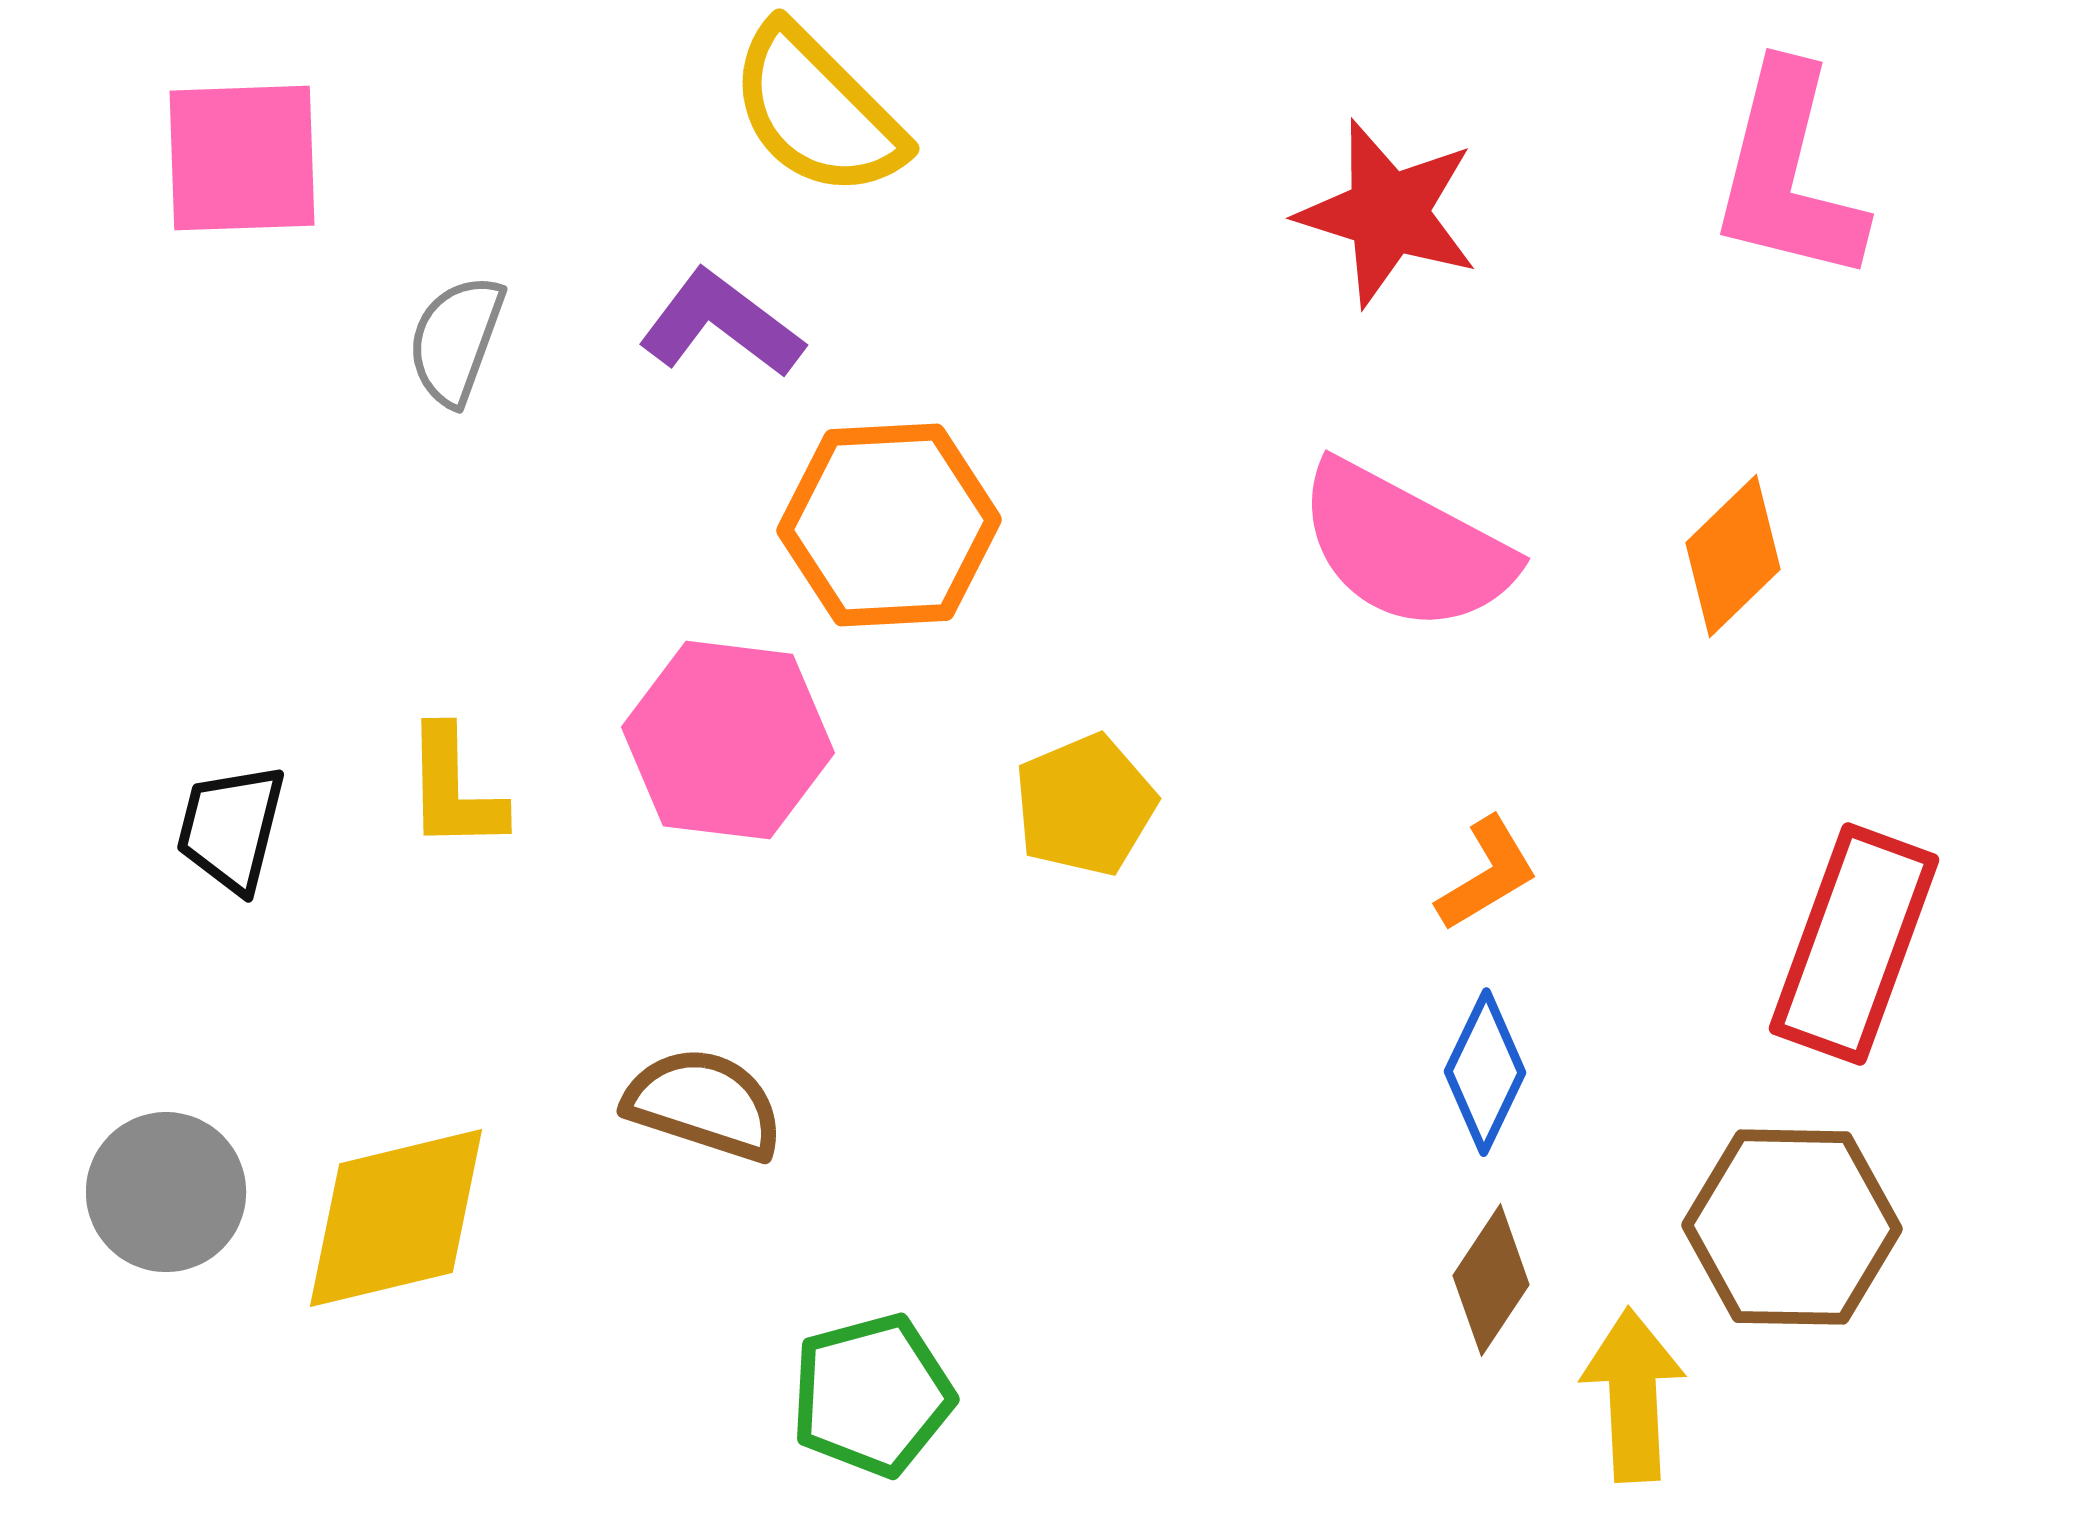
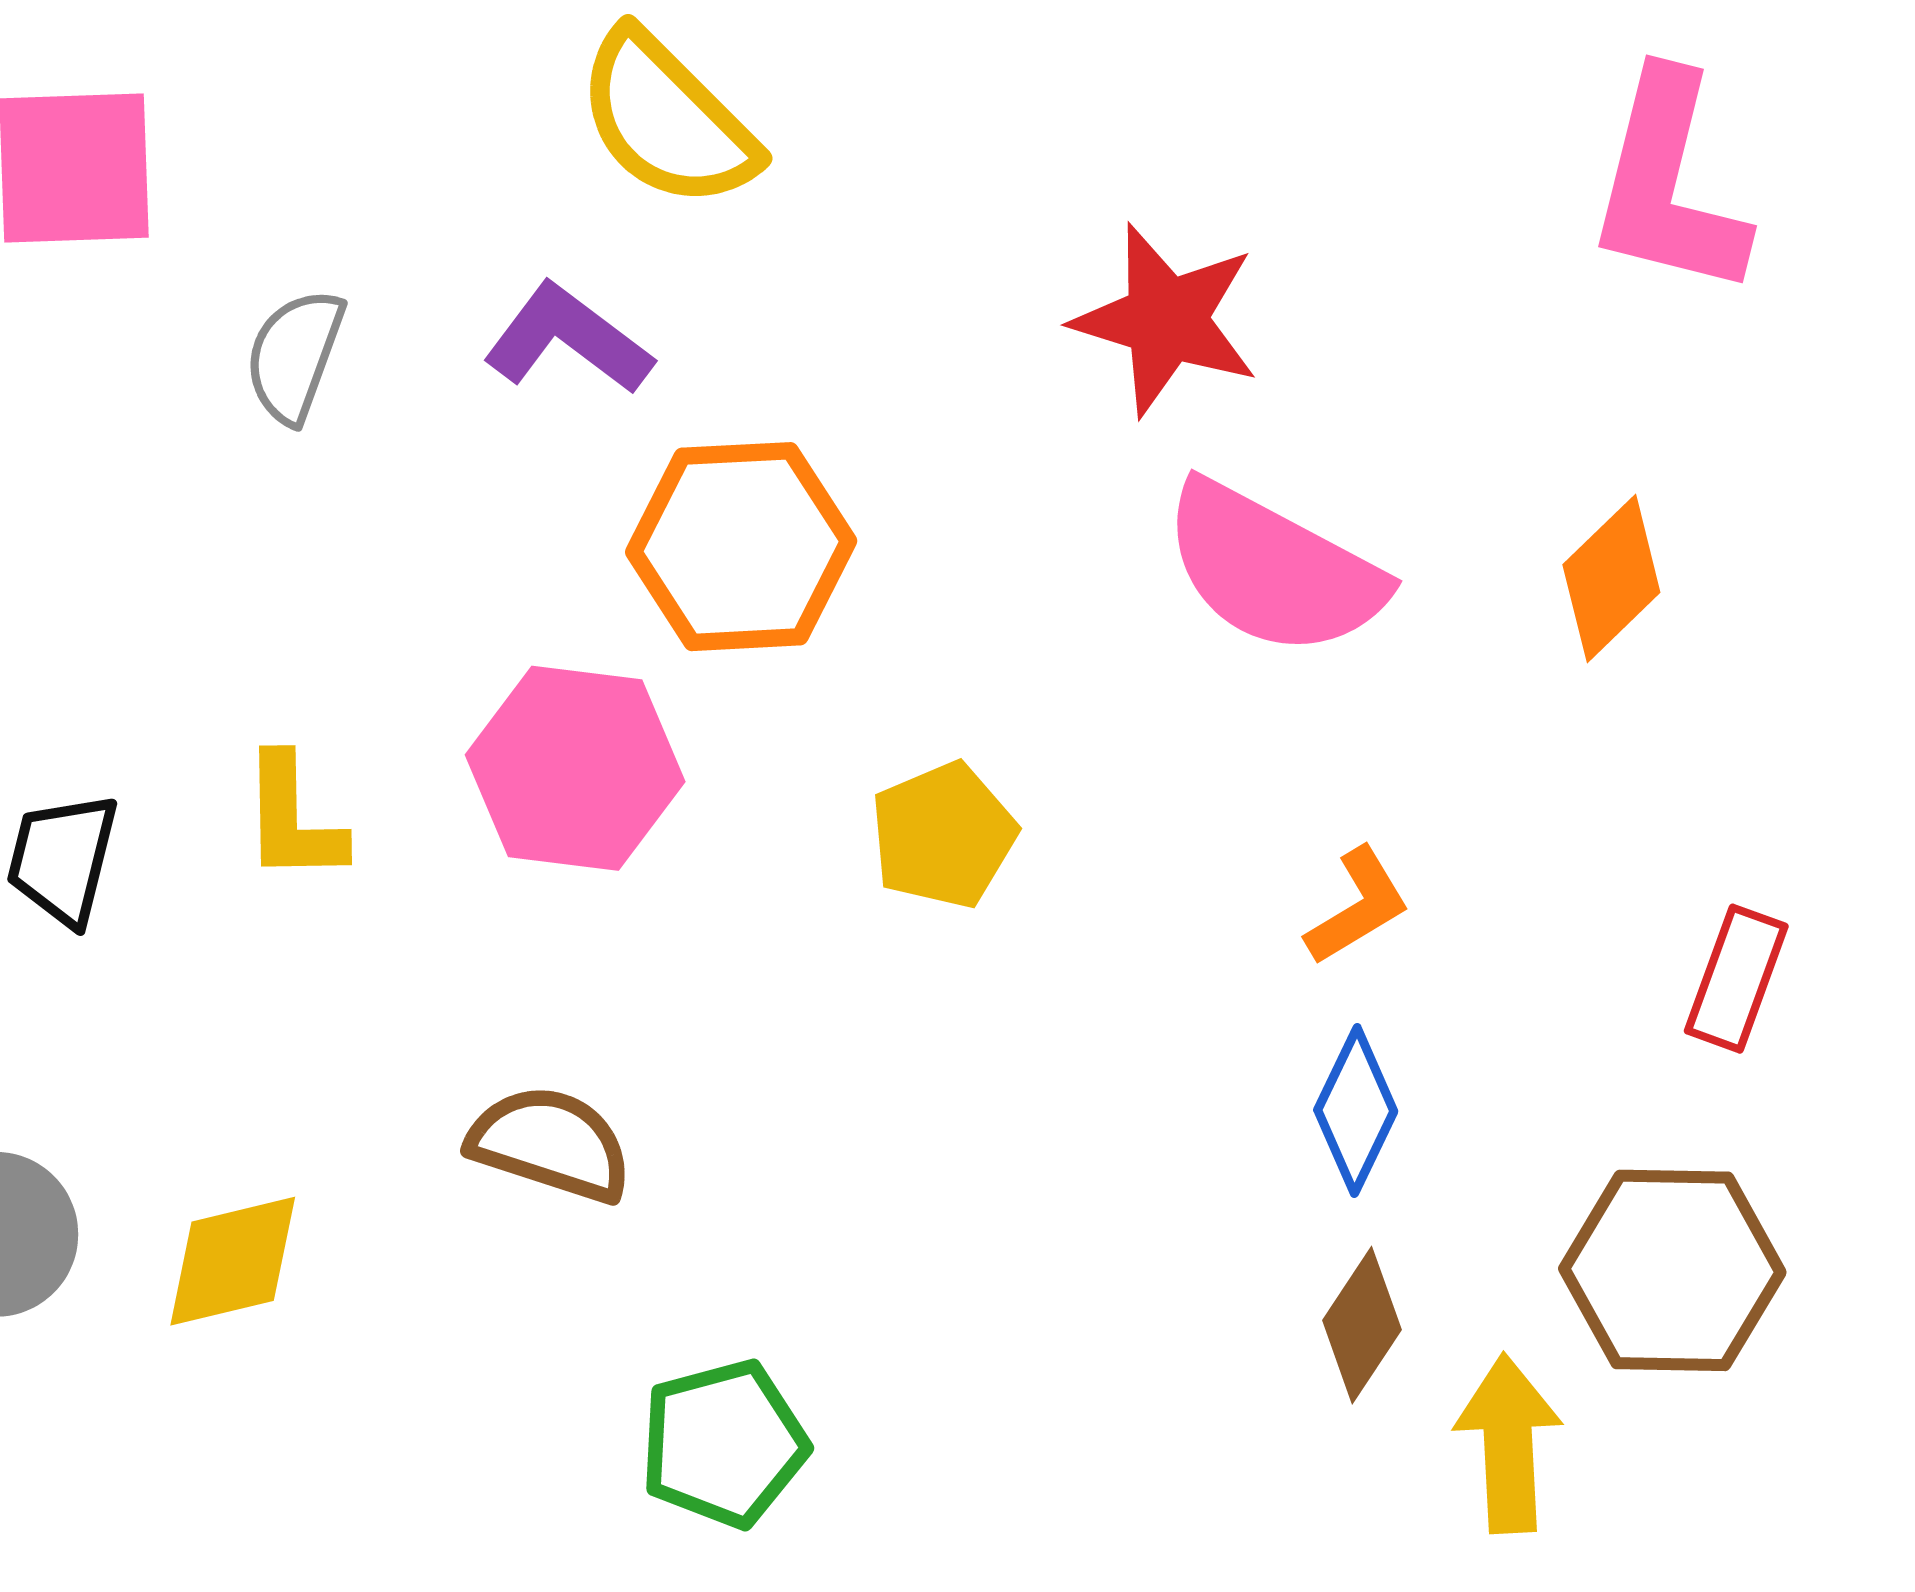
red star: (1388, 213) -> (1166, 320), moved
red rectangle: (1854, 944) -> (1736, 979), size x0.6
yellow diamond: (396, 1218) -> (233, 1261), size x0.7

